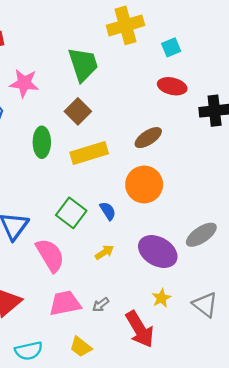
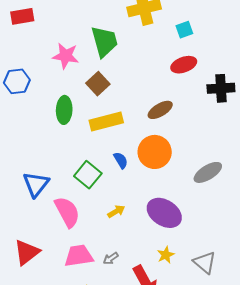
pink star: (24, 83) -> (66, 56), moved
red ellipse: (172, 86) -> (184, 65), turned -35
blue semicircle: (108, 211) -> (121, 160), moved
gray ellipse: (201, 235) -> (208, 172), moved

